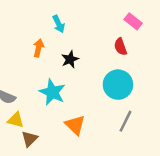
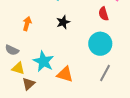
orange arrow: (38, 48) -> (27, 24), moved
cyan star: (52, 92) -> (43, 61), moved
orange triangle: (75, 125) -> (65, 74), turned -30

